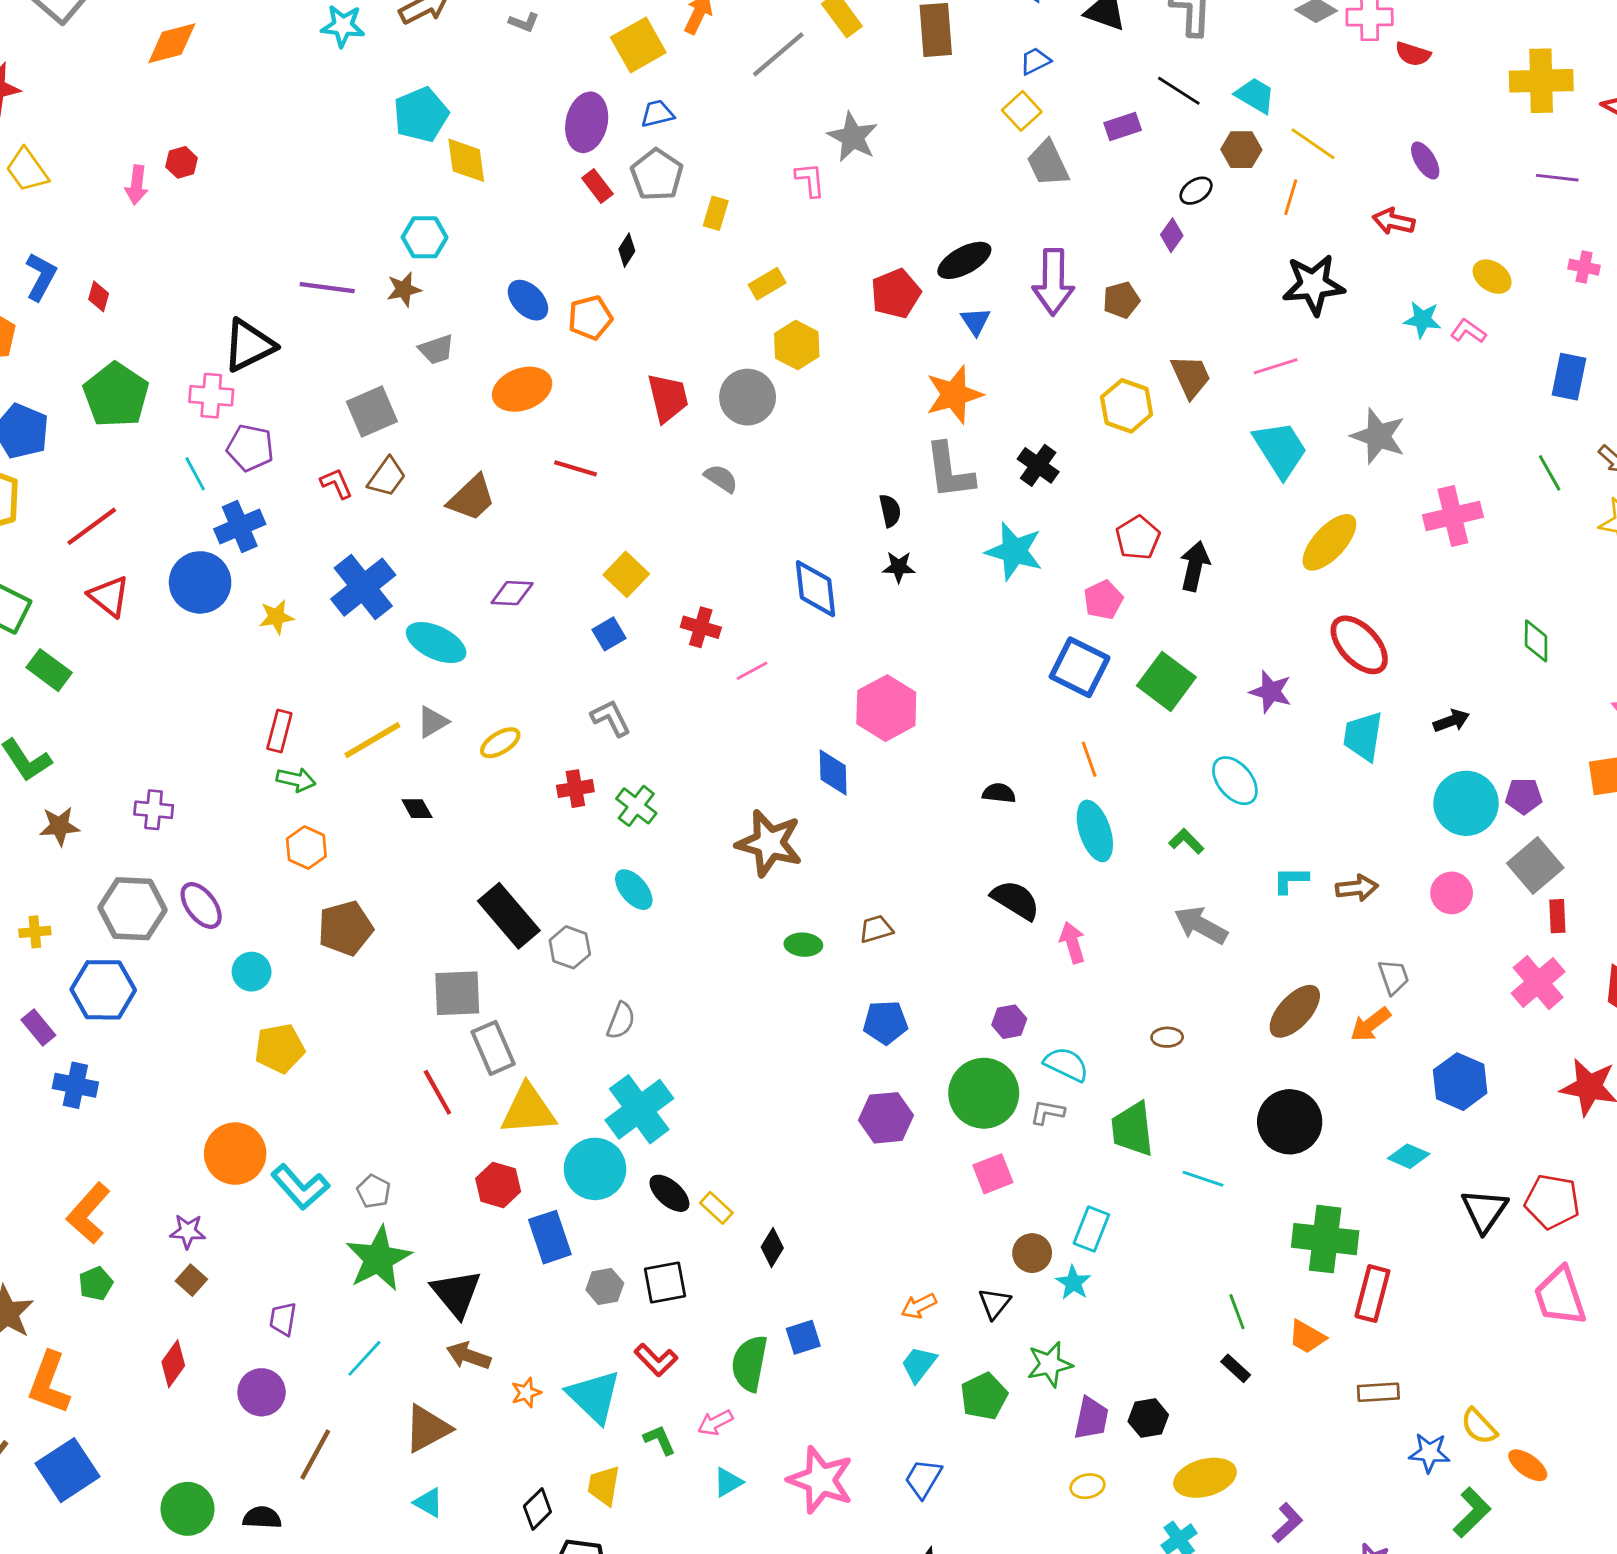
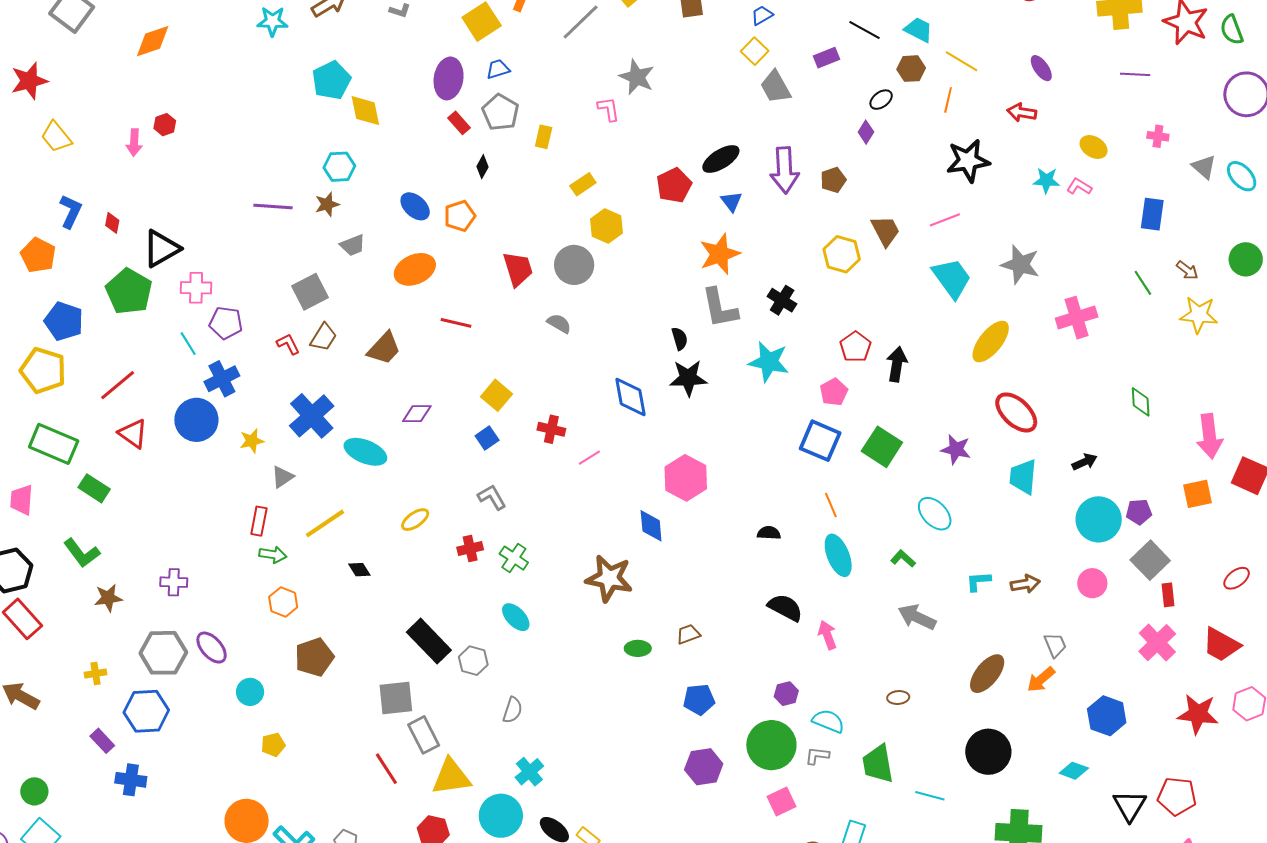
black triangle: (249, 345) -> (161, 249), moved
black star: (899, 567) -> (688, 378), size x1.6
gray triangle: (433, 722) -> (283, 477), moved
yellow pentagon: (280, 1048) -> (273, 745), size x0.7
cyan cross: (639, 1109) -> (529, 772), size x0.6

